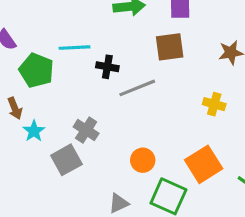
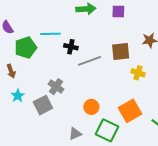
brown square: (170, 47) -> (121, 51), moved
green pentagon: (36, 70) -> (26, 48), turned 30
cyan star: (34, 131) -> (18, 96), moved

